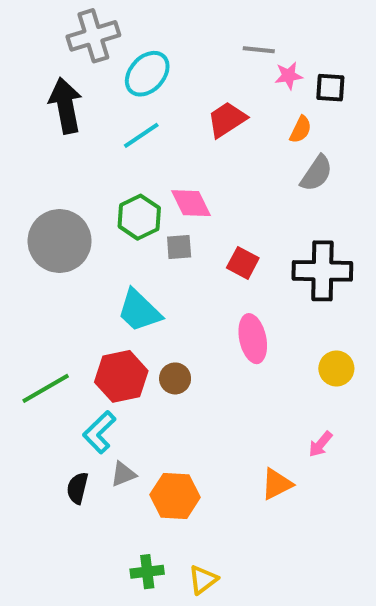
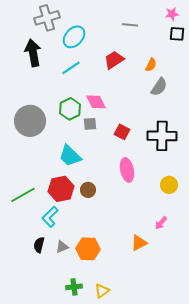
pink star: (289, 76) -> (172, 14), moved
black square: (330, 88) -> (177, 34), moved
gray triangle: (123, 474) -> (62, 247), moved

